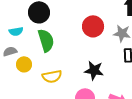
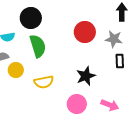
black star: (94, 70) -> (86, 76), turned -30

